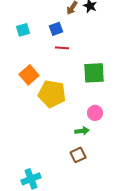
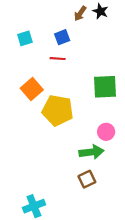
red line: (62, 48) -> (58, 59), moved
green arrow: (82, 131) -> (91, 152), size x1.5

